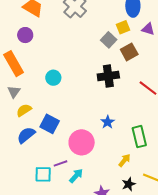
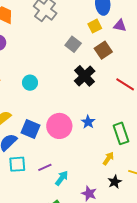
gray square: (109, 40) -> (73, 44), moved
black cross: (108, 76) -> (85, 76), turned -30
pink circle: (82, 142) -> (59, 126), moved
cyan square: (43, 174) -> (17, 164), moved

